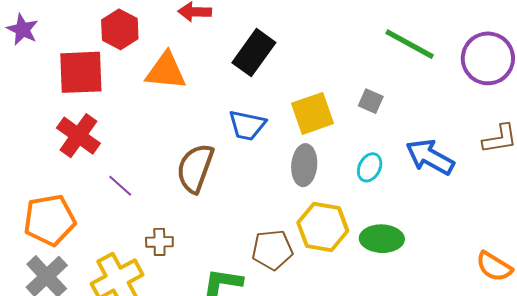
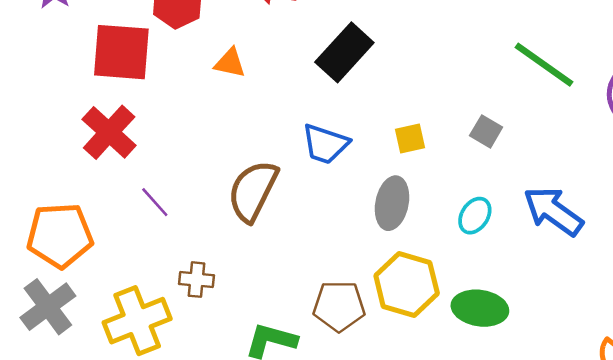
orange triangle: (166, 71) -> (230, 63), size x0.6
yellow square: (312, 113) -> (410, 139), size x0.6

